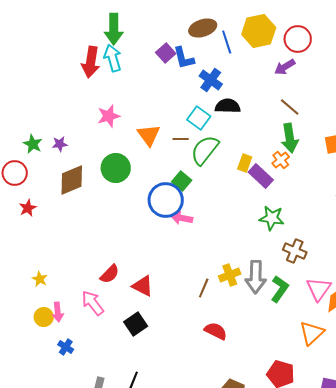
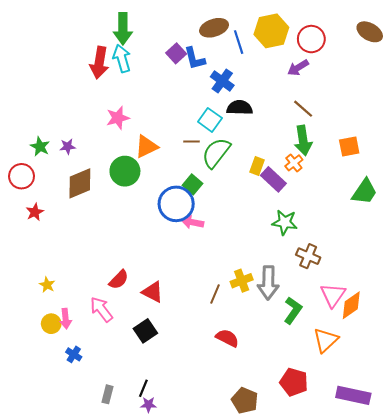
orange triangle: (149, 135) -> (146, 147), moved, turned 40
green L-shape: (280, 289) -> (293, 310), moved

